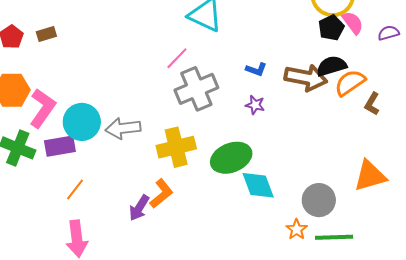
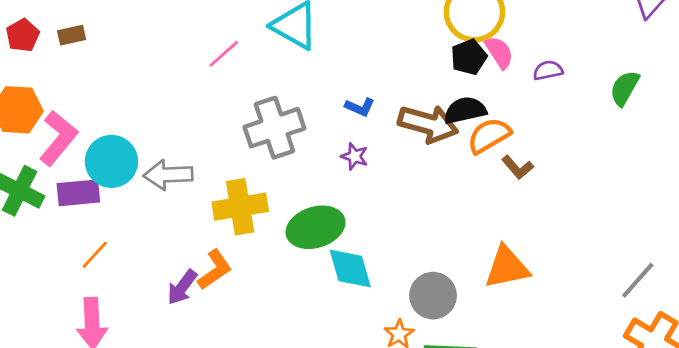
pink line: (177, 58) -> (224, 54), moved
brown L-shape: (372, 104) -> (518, 167), turned -75

